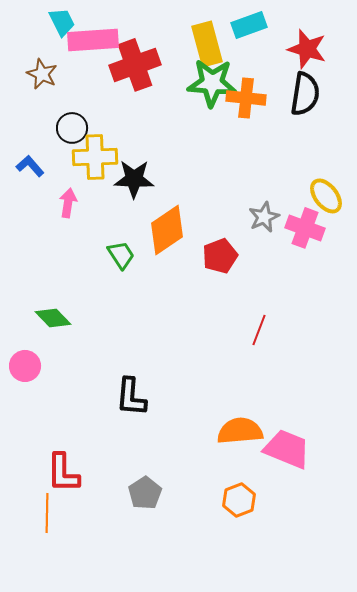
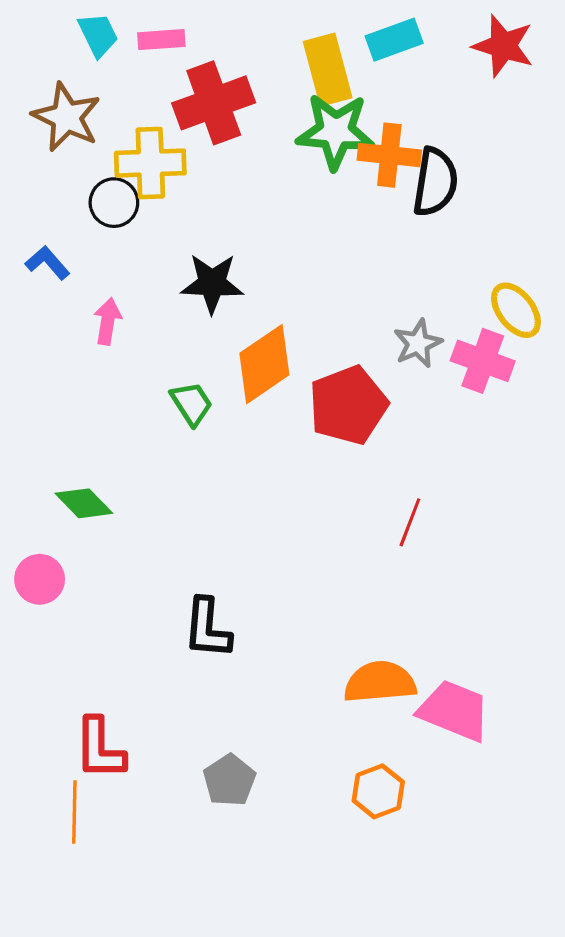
pink rectangle: (93, 40) -> (161, 40), moved, size x0.6
red star: (307, 49) -> (503, 46), moved
brown star: (42, 74) -> (66, 117), size x1.4
black semicircle: (305, 94) -> (435, 182), moved
yellow cross: (95, 157) -> (150, 163), moved
red pentagon: (220, 256) -> (348, 405), size x1.4

